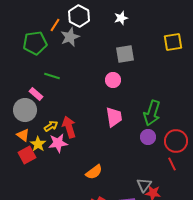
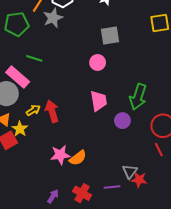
pink rectangle: (36, 94) -> (18, 77), size x1.6
purple circle: (148, 137) -> (122, 121), moved
pink star: (58, 143) -> (60, 155), moved

